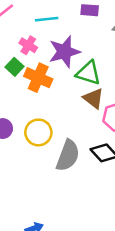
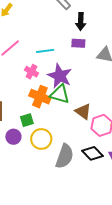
purple star: (64, 52) -> (60, 76), turned -30
green square: (14, 67) -> (27, 120), moved, turned 32
green triangle: (88, 73) -> (60, 94), moved

